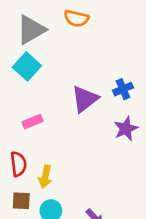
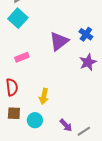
blue cross: (123, 89) -> (86, 34), turned -32
yellow arrow: (45, 177) -> (44, 96), moved

